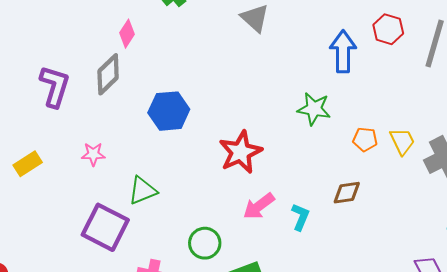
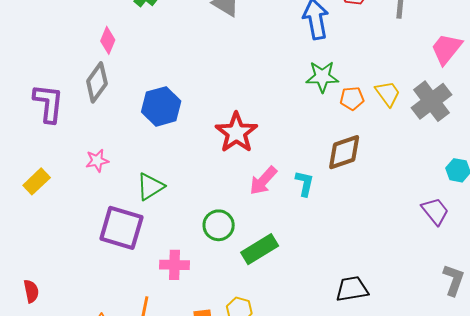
green star: (314, 109) -> (322, 77), moved
brown diamond: (347, 193) -> (344, 152), size x1.4

